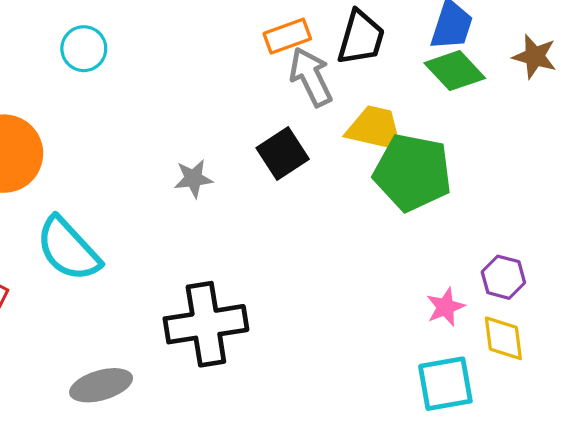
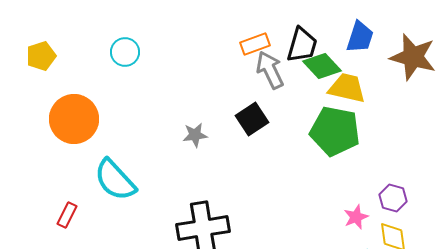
brown star: (535, 56) -> (413, 57), size x1.6
green diamond: (455, 71) -> (322, 66), moved
yellow trapezoid: (375, 128) -> (347, 88), moved

